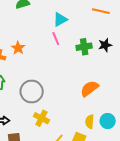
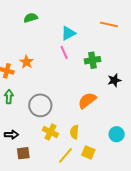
black star: (105, 45) -> (114, 80), moved
orange semicircle: (89, 89) -> (87, 100), moved
yellow semicircle: (90, 122) -> (74, 132), moved

